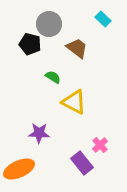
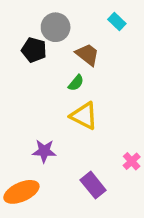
green semicircle: (53, 77) -> (76, 83), moved, turned 98
pink cross: (100, 145) -> (132, 161), moved

